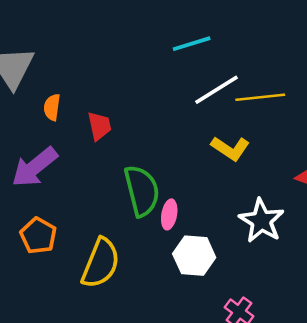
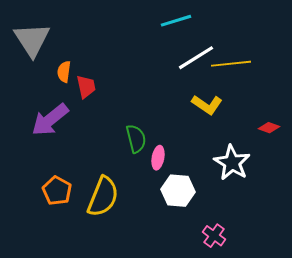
red trapezoid: (99, 126) -> (86, 87), moved
green semicircle: (142, 191) -> (136, 139), size x0.7
orange pentagon: (38, 236) -> (57, 191), moved

